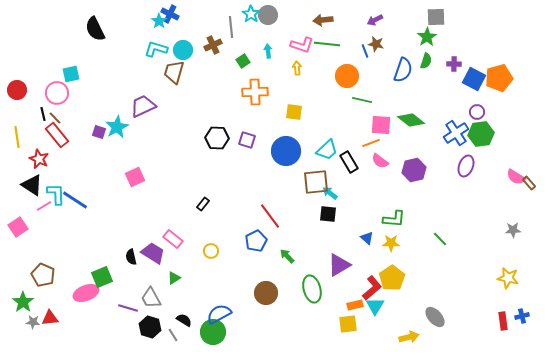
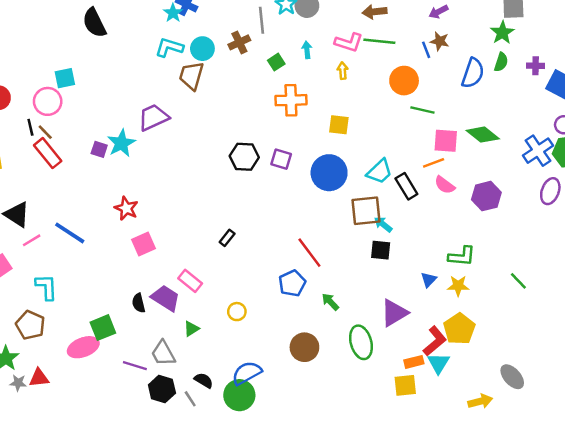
red star: (39, 159) -> (126, 208), moved
pink square: (135, 177) -> (143, 244), moved
cyan L-shape: (56, 194) -> (46, 287), moved
blue triangle: (367, 238) -> (429, 280), turned 32
yellow circle: (211, 251) -> (237, 312), moved

